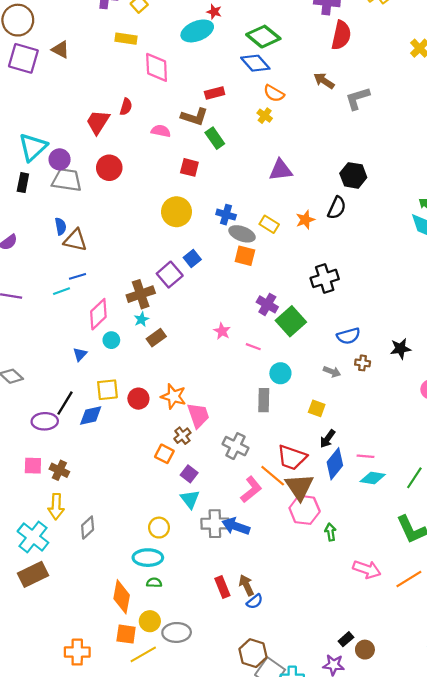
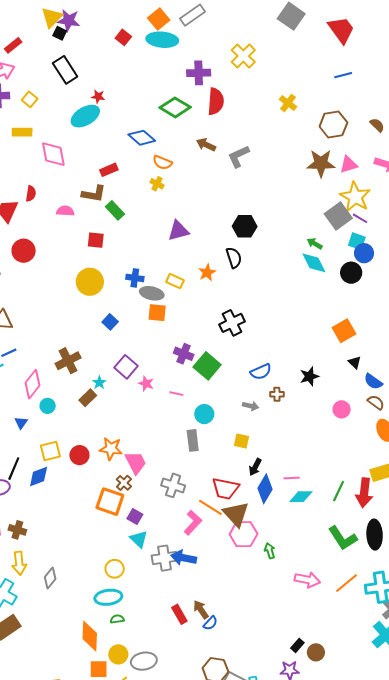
green diamond: (263, 37) -> (175, 107), moved
black semicircle: (337, 208) -> (234, 258), turned -35
purple square: (170, 275) -> (126, 367), moved
cyan star: (141, 319) -> (99, 383), moved
orange square: (164, 454) -> (110, 502), size x1.6

